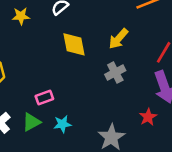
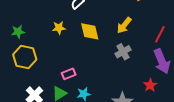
yellow star: (21, 16) -> (59, 28), moved

